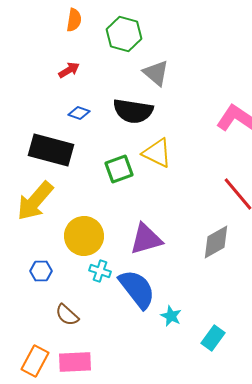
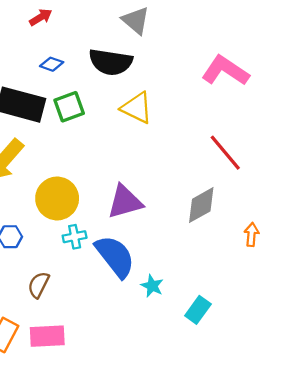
green square: (119, 169) -> (69, 107), moved
cyan cross: (100, 271) -> (75, 237), turned -30
brown semicircle: (67, 315) -> (39, 285), turned 75

